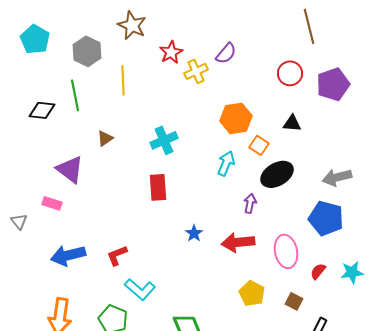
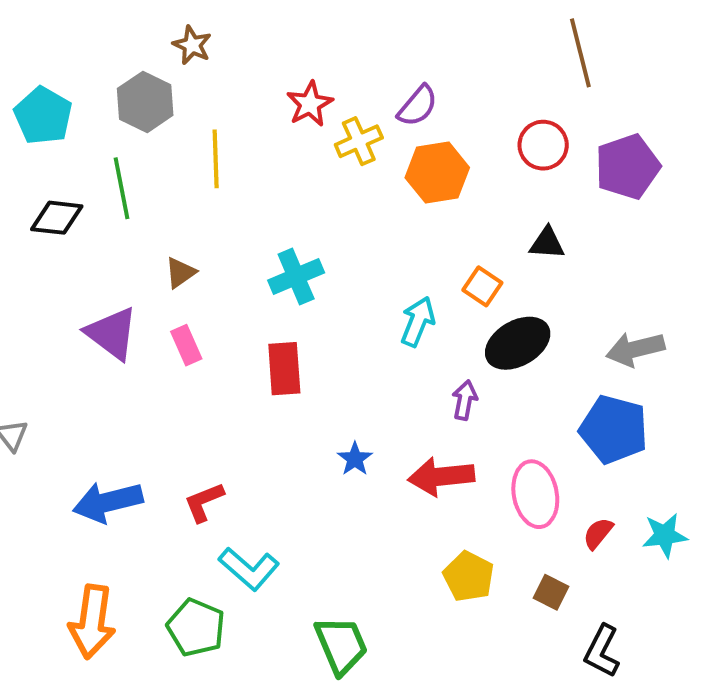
brown star: (132, 25) -> (192, 45), moved, size x0.7
cyan pentagon: (35, 39) -> (43, 116), moved
orange hexagon: (236, 118) -> (437, 173), moved
pink rectangle: (52, 203) -> (186, 345), moved, turned 48

